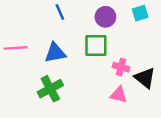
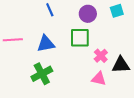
pink cross: (121, 67) -> (101, 56), turned 32
black triangle: (145, 78) -> (121, 65), turned -42

